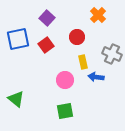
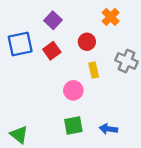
blue arrow: (96, 77) -> (108, 129), moved
green triangle: (16, 99) -> (19, 135), moved

